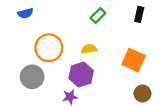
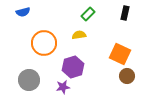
yellow semicircle: (89, 49) -> (79, 35), moved
gray circle: (32, 77) -> (29, 80), moved
brown circle: (142, 94) -> (127, 76), moved

